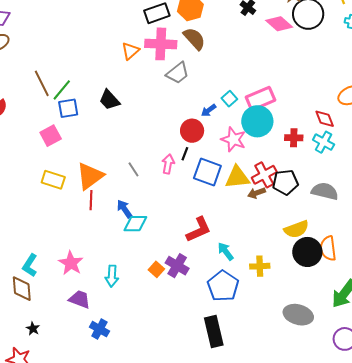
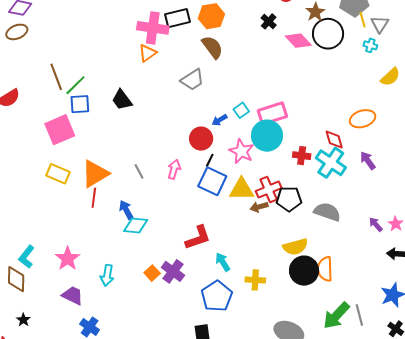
pink cross: (161, 44) -> (153, 28), moved
pink square: (51, 136) -> (60, 130), size x1.4
cyan cross: (324, 142) -> (331, 163), size x1.4
black line: (185, 154) -> (210, 160), moved

